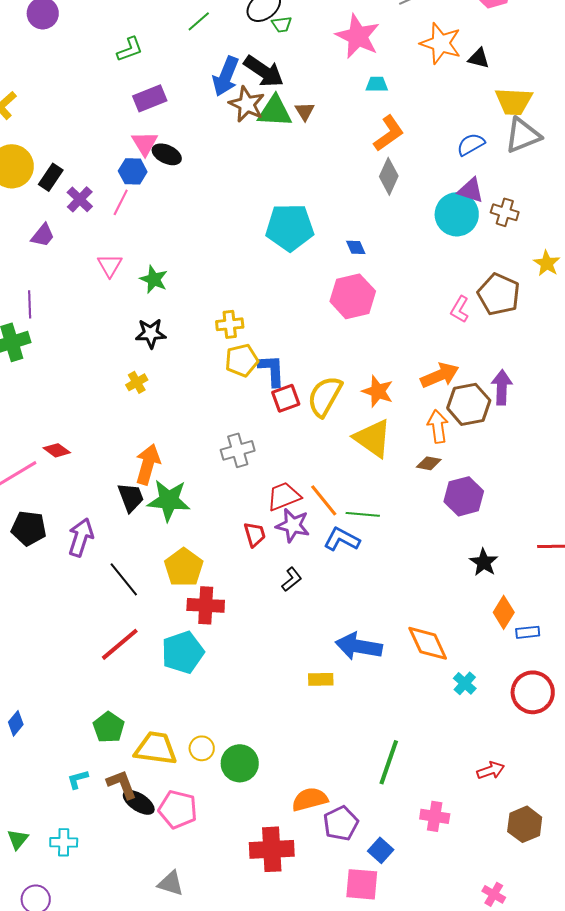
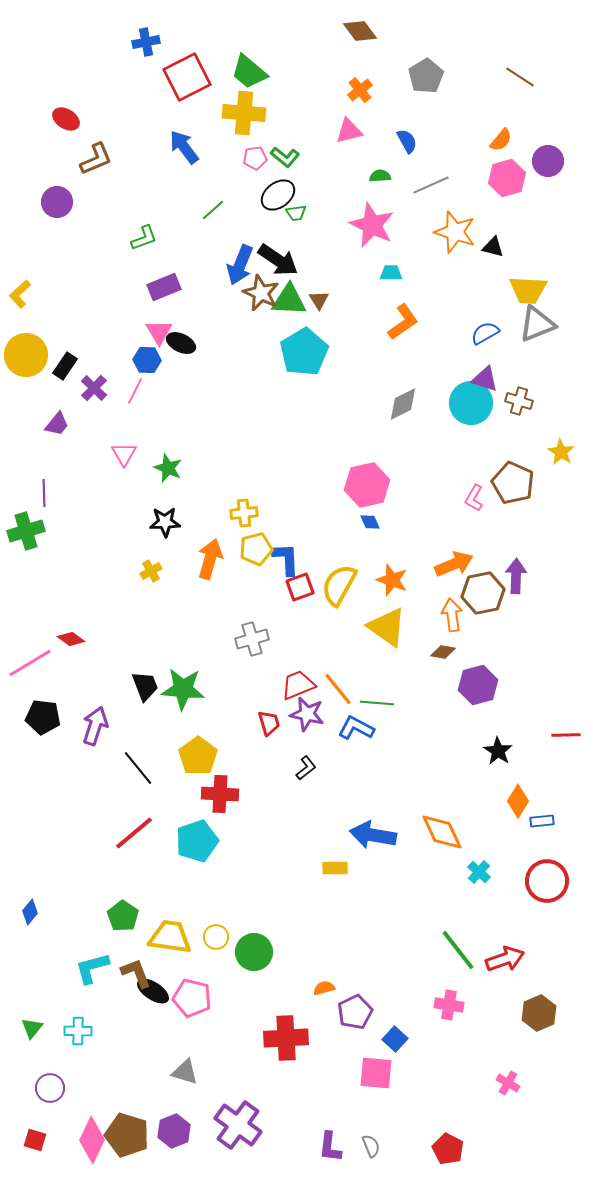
gray diamond: (389, 176) -> (403, 404), moved, turned 39
cyan pentagon: (290, 227) -> (304, 352), moved, turned -30
blue diamond: (356, 247) -> (370, 522), moved
orange arrow: (148, 464) -> (210, 559), moved
green line: (389, 762) -> (458, 950), moved, turned -57
red arrow: (491, 770) -> (505, 959), size x1.4
cyan L-shape: (78, 779) -> (92, 968), size x1.6
orange semicircle: (310, 799) -> (324, 988), size x0.6

